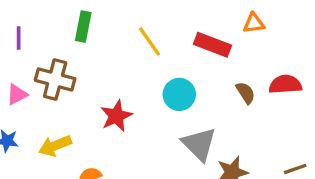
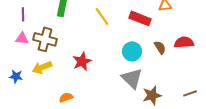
pink triangle: (17, 94) -> (22, 38), moved, turned 32
cyan circle: (179, 94) -> (132, 51), moved
yellow arrow: (55, 146) -> (42, 67), moved

